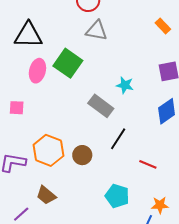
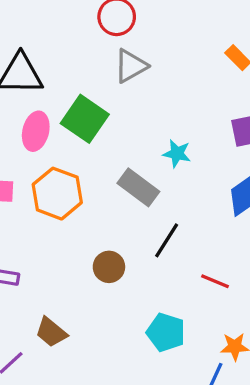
gray triangle: (97, 31) -> (131, 66), turned -40
orange hexagon: (48, 150) -> (57, 194), moved

